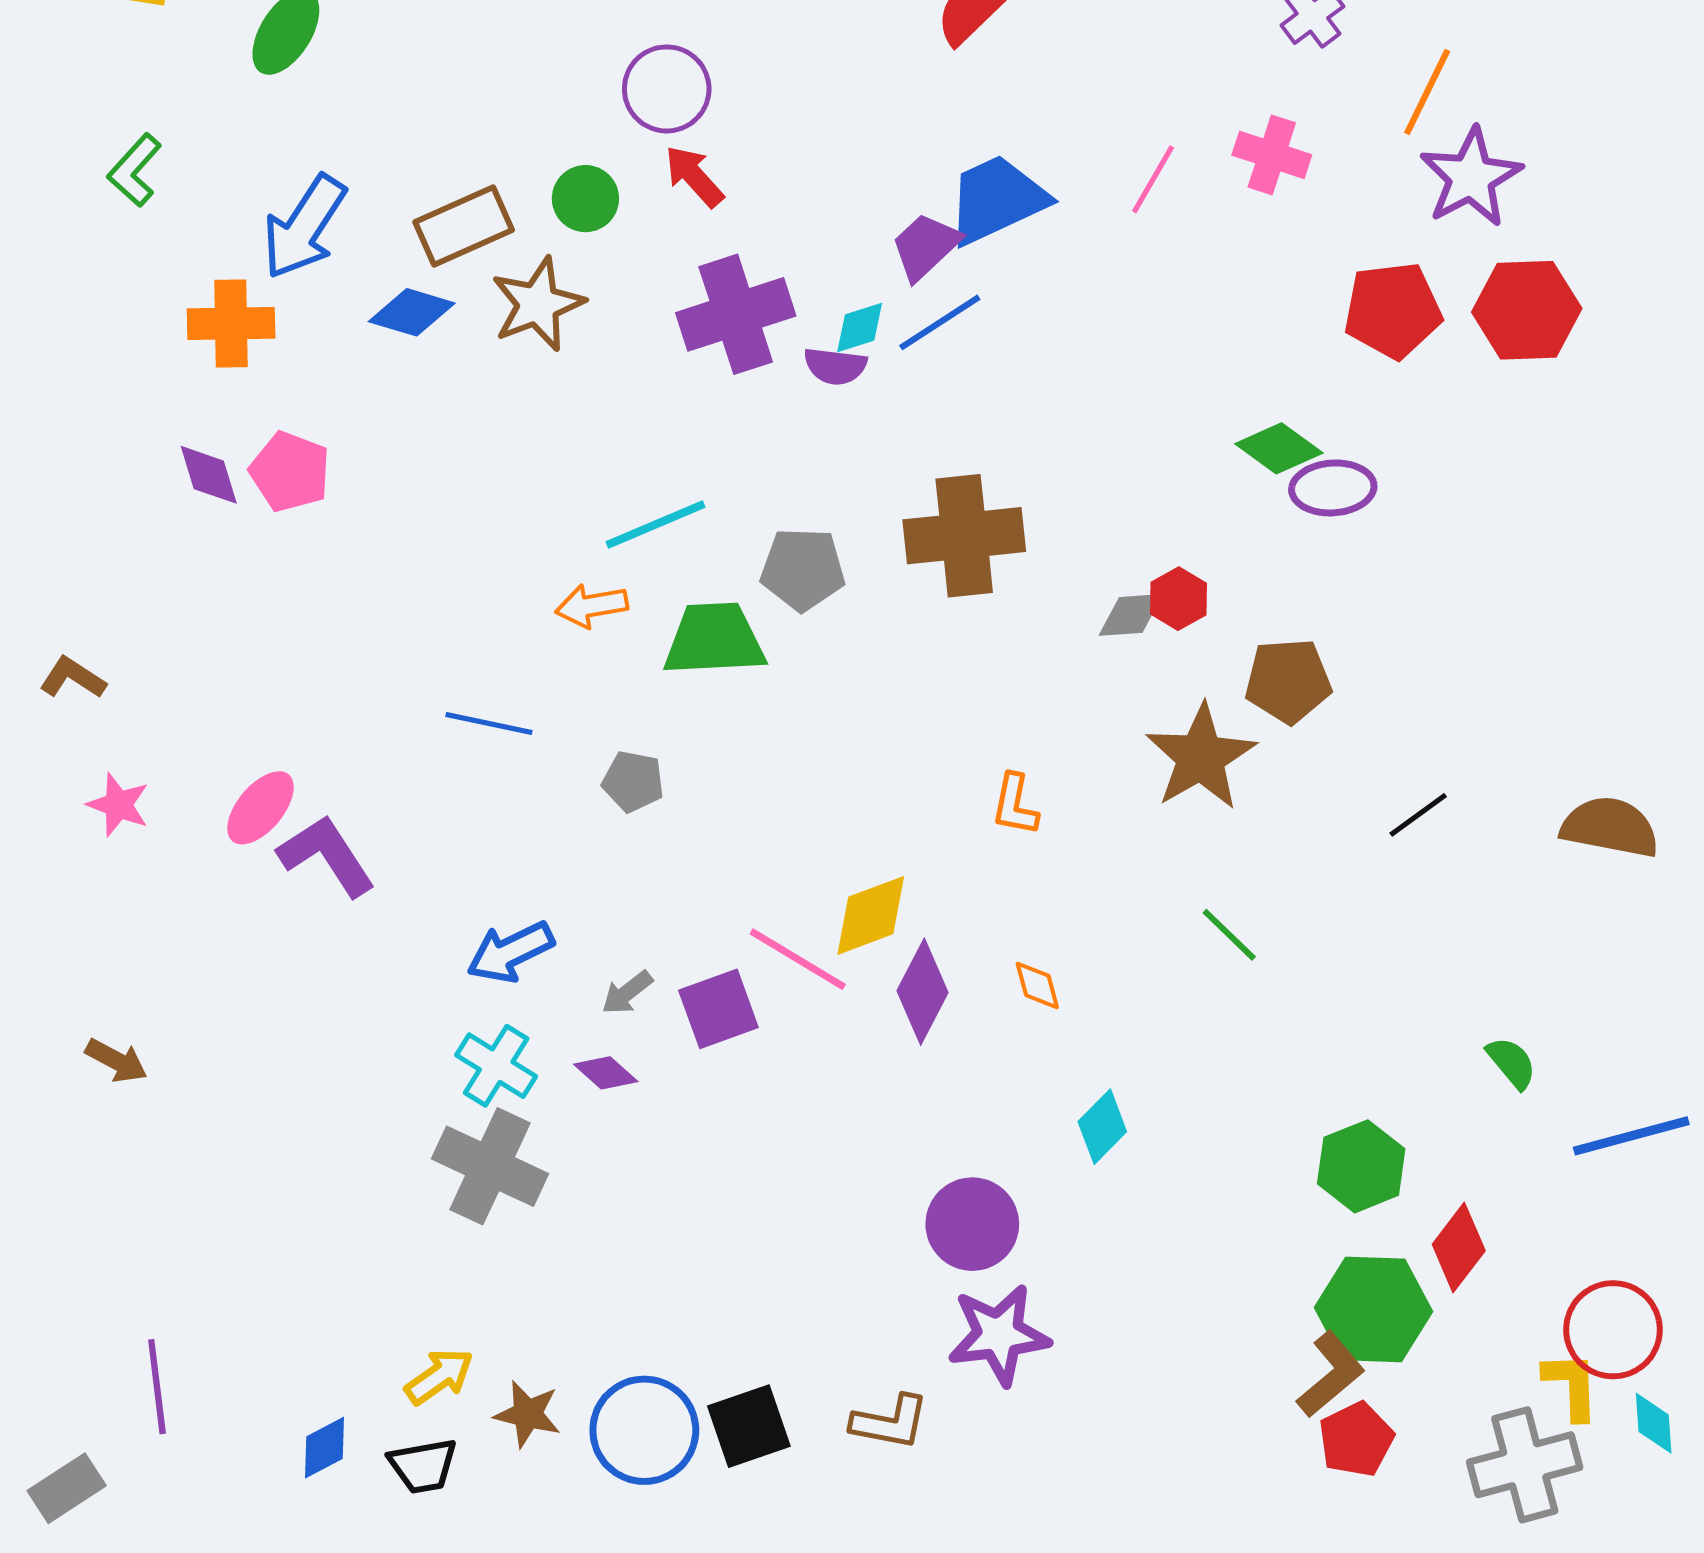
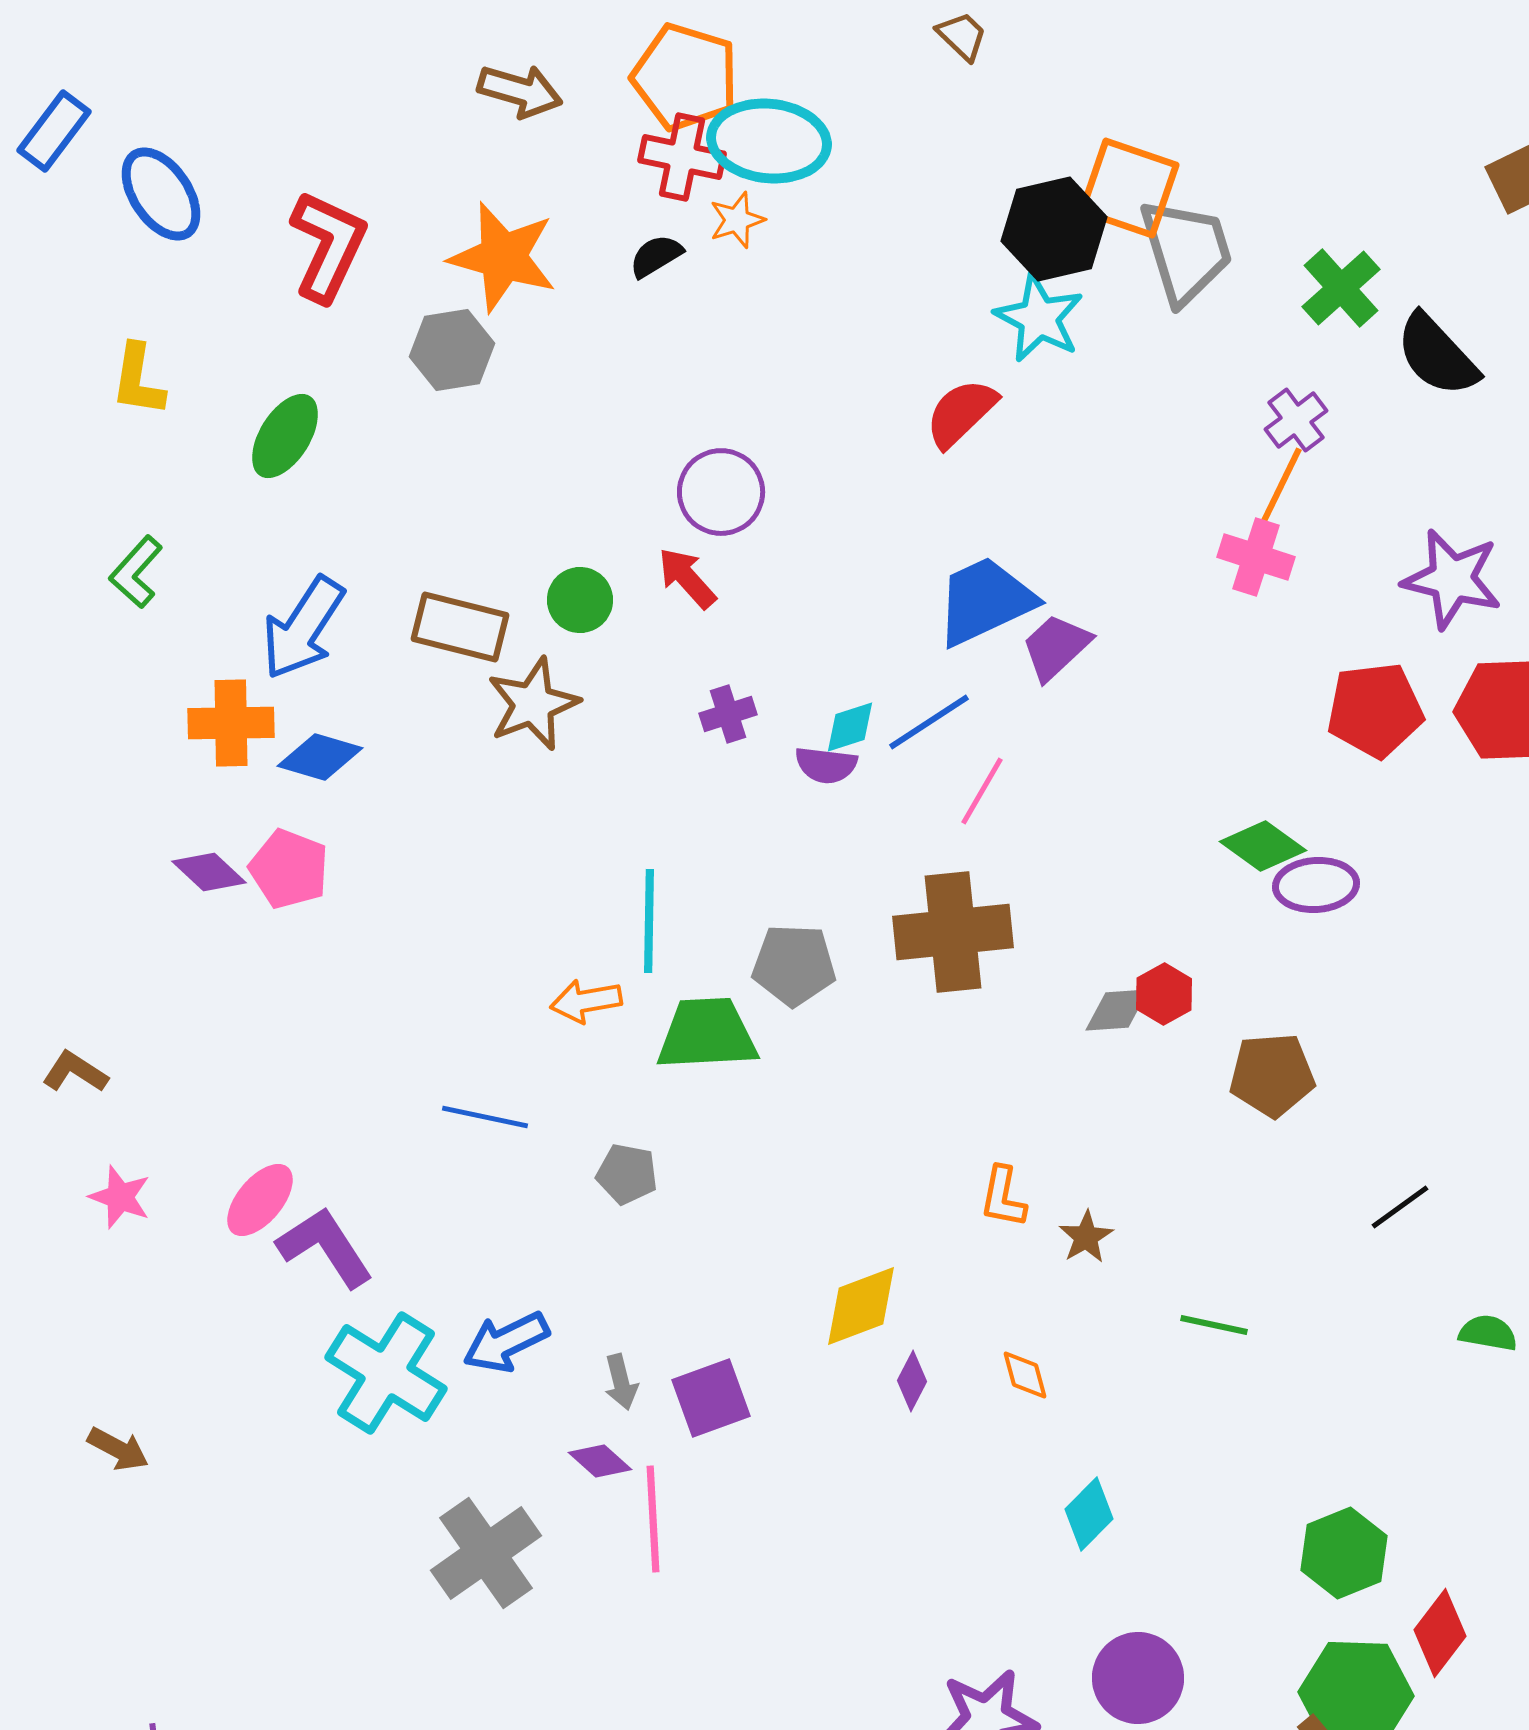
purple circle: (667, 89) -> (721, 492), moved
orange line: (1427, 92) -> (1279, 490), moved
purple star: (1471, 177) -> (1452, 579), turned -30
pink line: (1153, 179) -> (982, 791), moved
brown rectangle: (464, 226) -> (460, 627), turned 38
purple trapezoid: (926, 246) -> (1056, 647), moved
blue diamond: (412, 312) -> (320, 757), moved
purple cross: (736, 314) -> (728, 714), size x0.5
purple diamond: (209, 475) -> (209, 872), turned -30
cyan line: (655, 525) -> (649, 921), turned -66
brown star: (1201, 757) -> (1086, 1237), moved, size x0.5
green line: (1229, 935) -> (1214, 1325), turned -32
pink line: (798, 959) -> (653, 1519), moved, turned 56
purple diamond: (923, 992) -> (912, 1381), size x0.6
gray arrow: (627, 993) -> (621, 1382), turned -66
green semicircle: (1511, 1063) -> (1488, 1333), moved, turned -40
cyan cross: (496, 1066) -> (386, 1373), moved, size x1.5
gray cross: (490, 1166) -> (486, 1553), turned 30
purple circle: (972, 1224) -> (1138, 1678), moved

